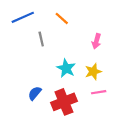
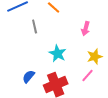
yellow star: (93, 72) -> (95, 57), moved
pink line: (99, 92) -> (88, 76), turned -40

